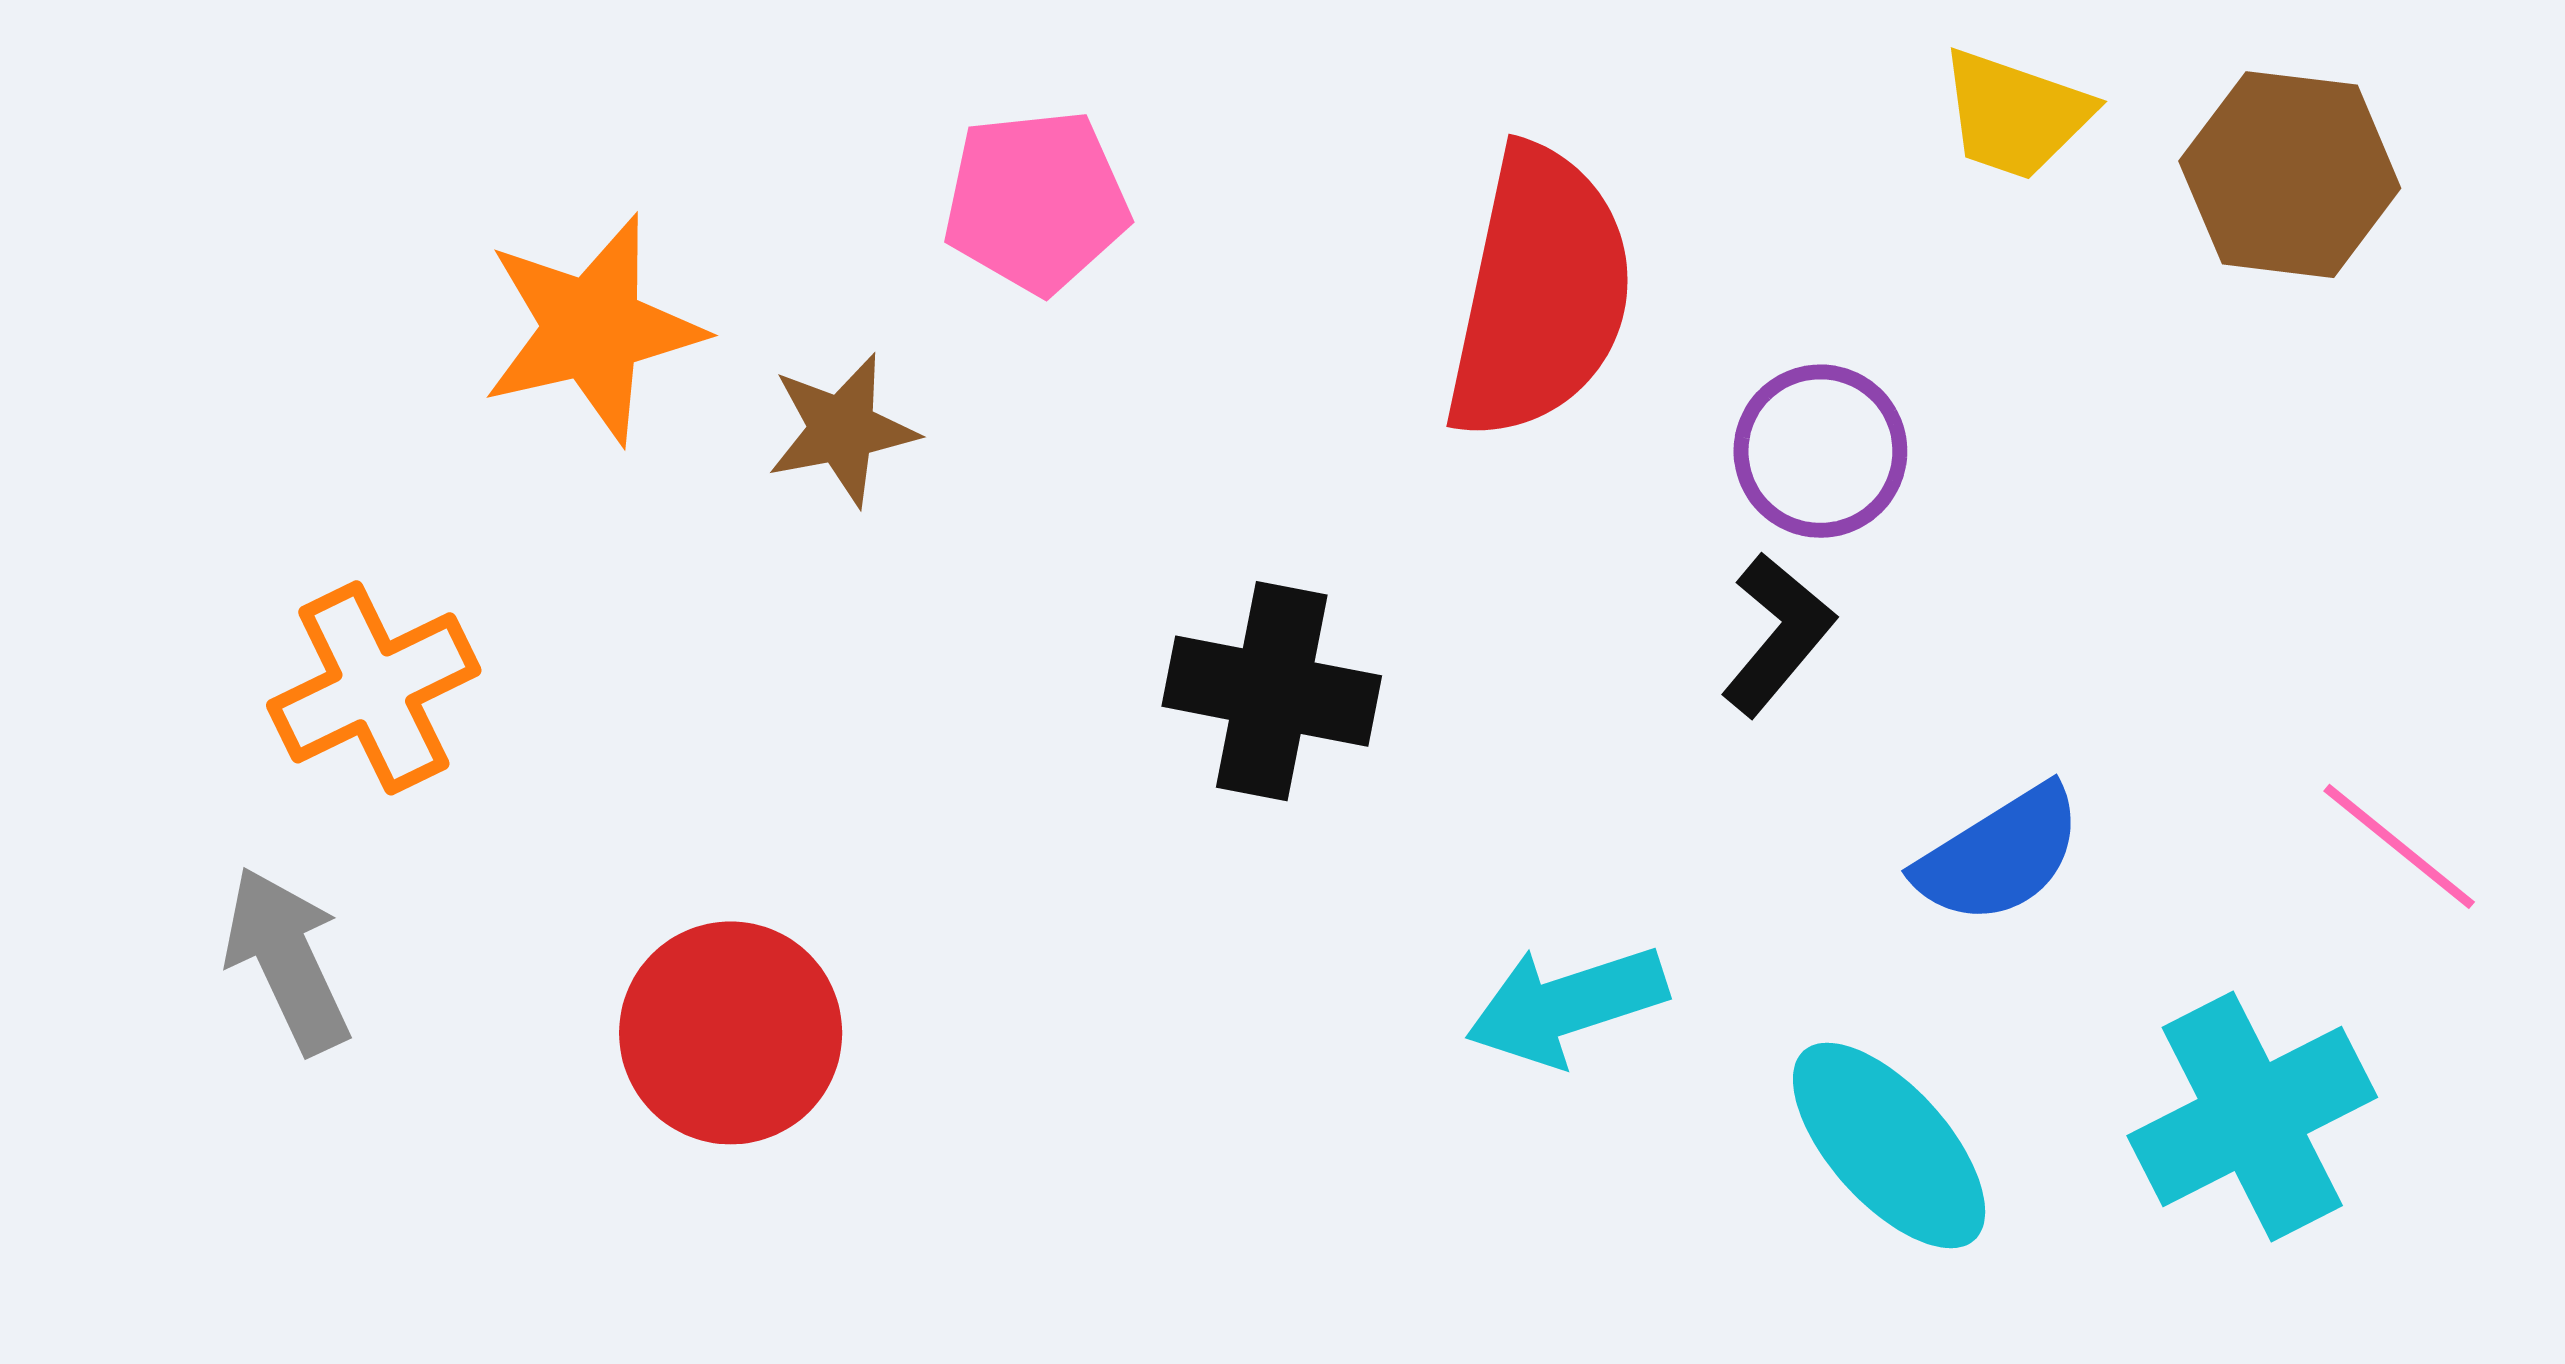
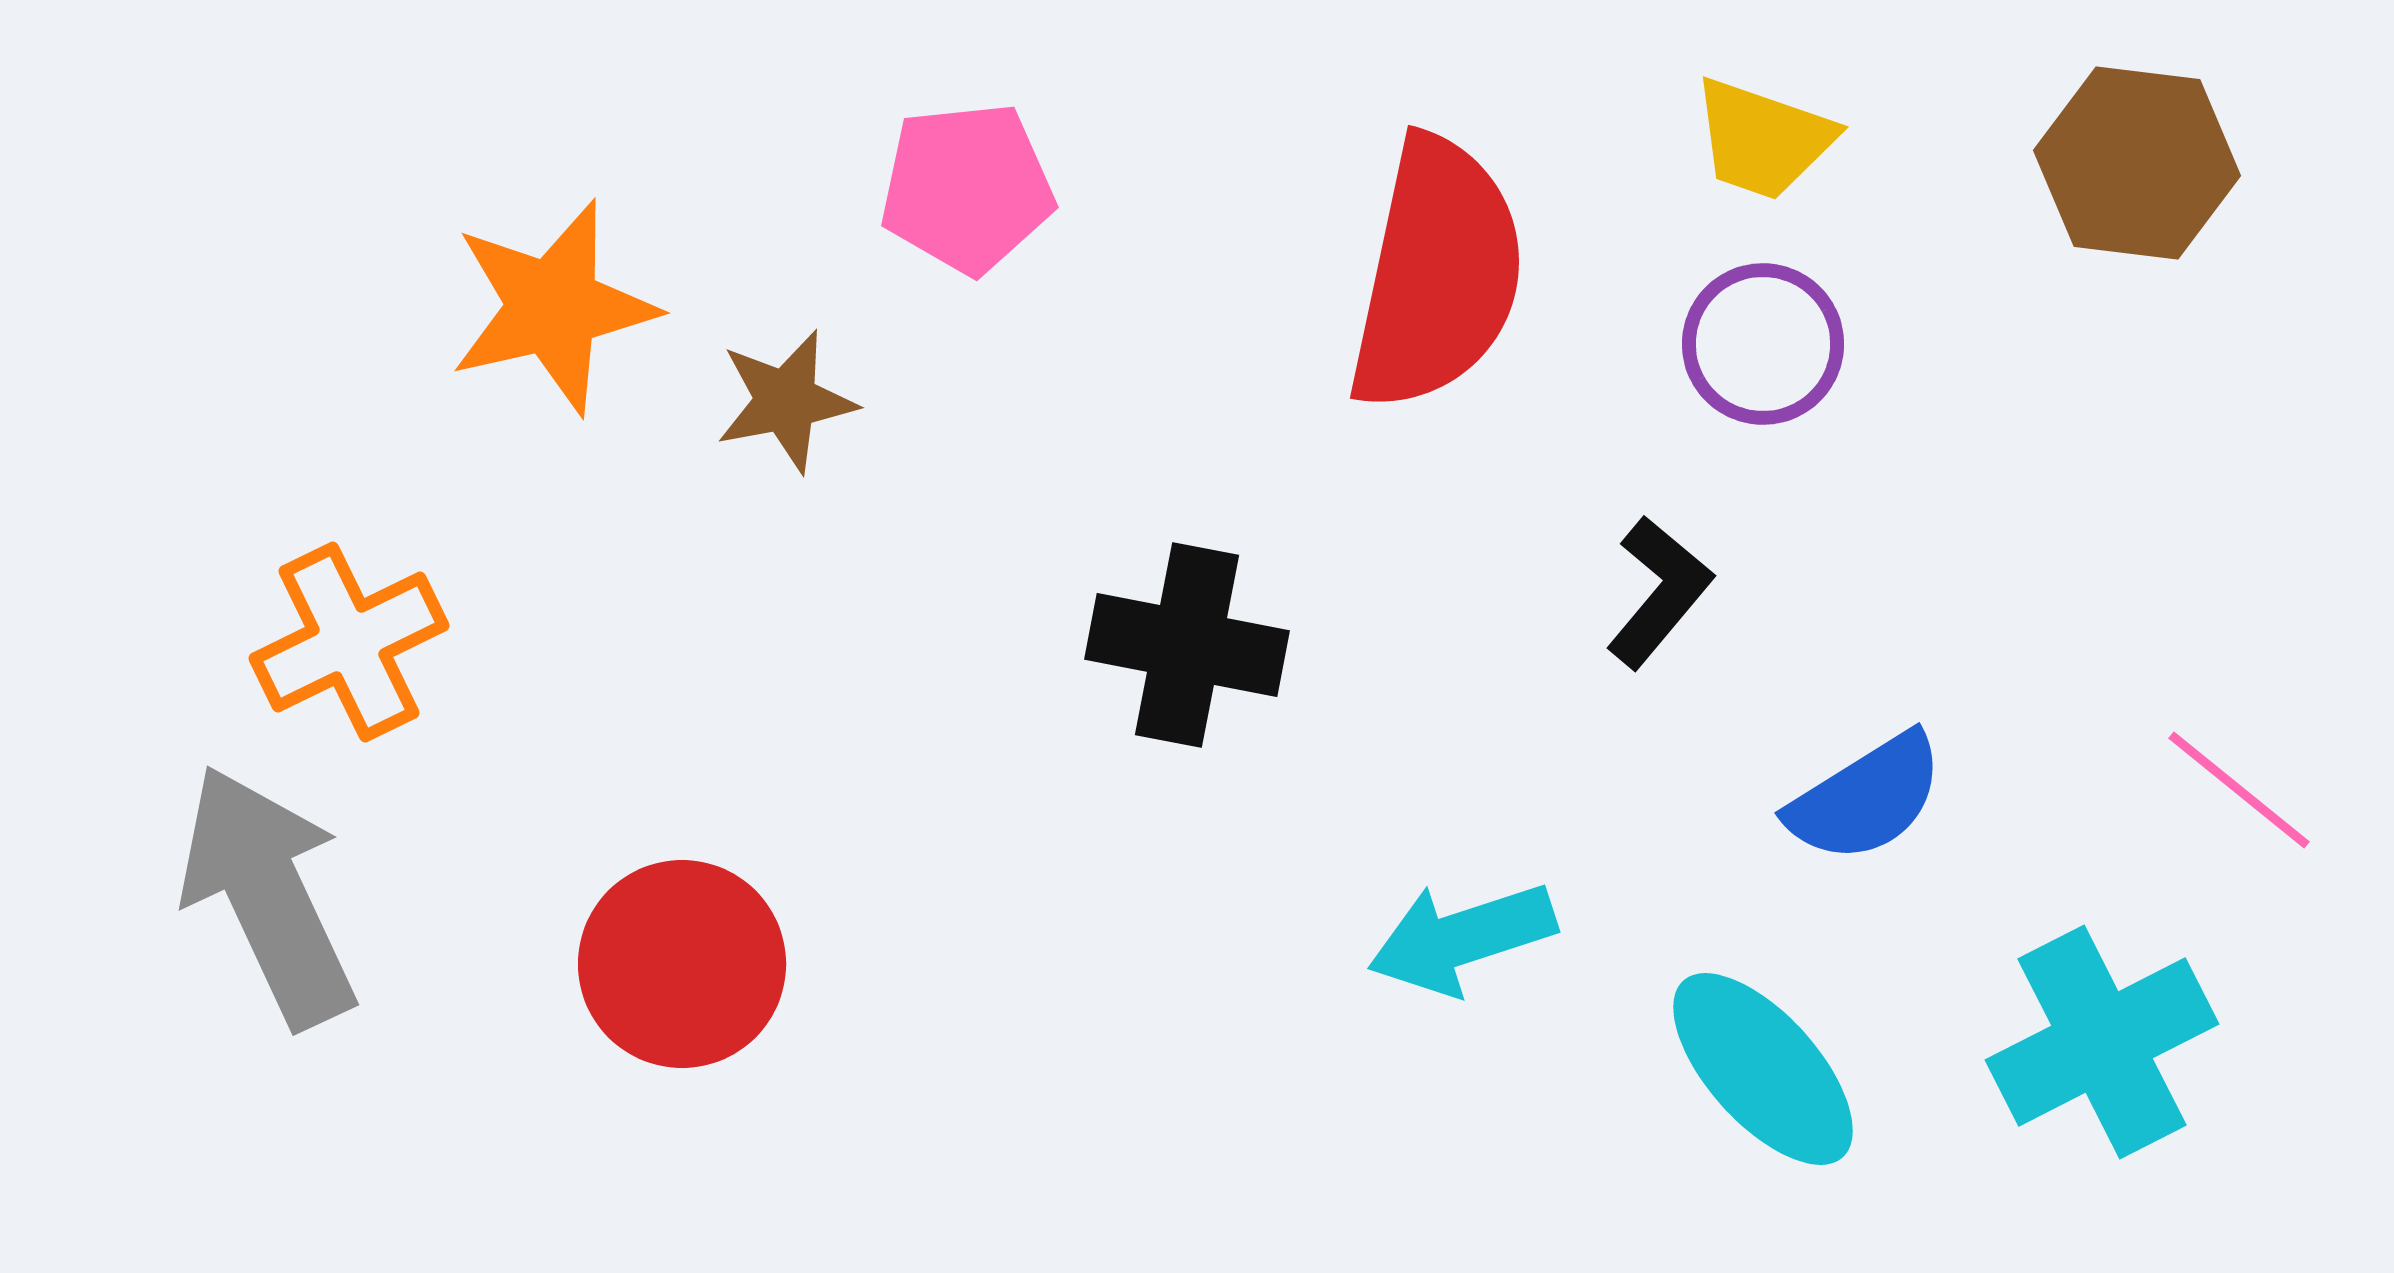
yellow trapezoid: (2015, 115) -> (1763, 139), moved
purple circle: (1820, 451) -> (1763, 344), moved
gray arrow: (287, 960) -> (268, 896), size x1.5

